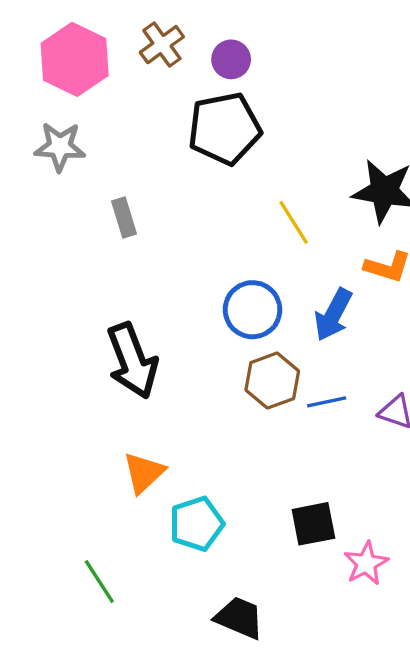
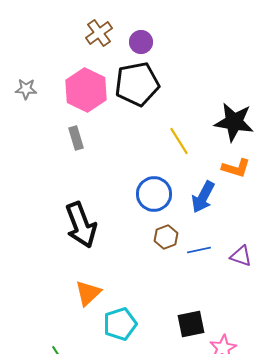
pink hexagon: (75, 59) -> (86, 90), moved
gray star: (60, 147) -> (26, 89), moved, size x0.7
brown hexagon: (272, 381) -> (166, 237), size x0.7

